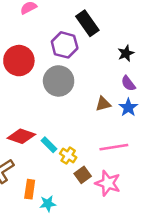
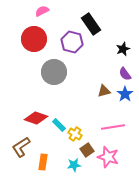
red circle: (19, 61) -> (34, 39), moved
gray circle: (59, 81) -> (54, 72), moved
cyan star: (48, 204) -> (74, 165), moved

